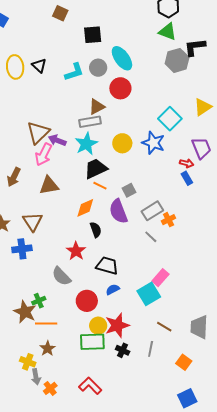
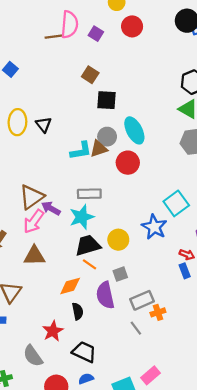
brown square: (60, 13) -> (90, 75), moved
cyan L-shape: (74, 72) -> (81, 151), moved
brown triangle: (97, 107) -> (99, 149), moved
yellow circle: (122, 143) -> (118, 240), moved
pink rectangle: (160, 278) -> (150, 375), moved

